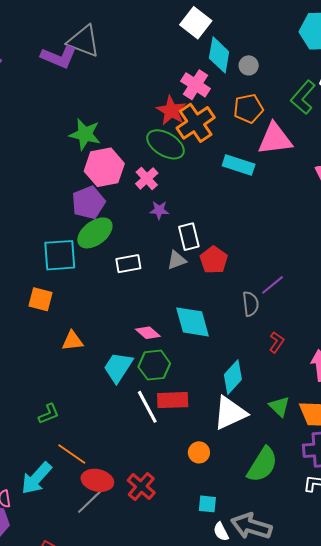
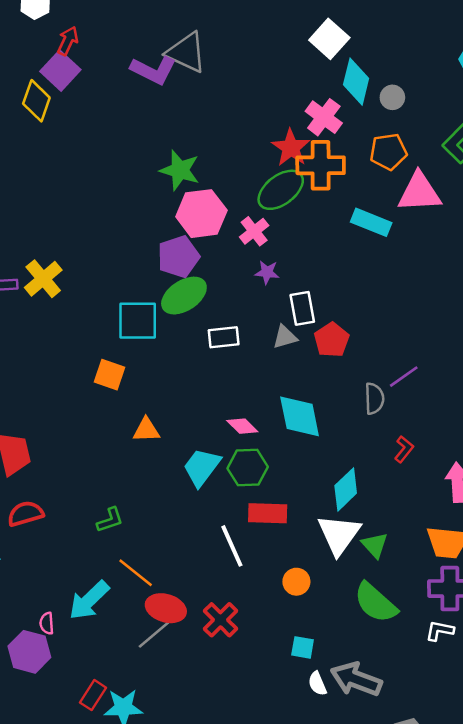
orange cross: (196, 123) -> (321, 165), turned 30
green ellipse: (165, 144) -> (281, 190), turned -72
green triangle: (279, 406) -> (375, 545), moved
white line: (147, 407) -> (232, 546), moved
white triangle: (230, 413) -> (339, 535), turned -33
green semicircle: (262, 465) -> (375, 603), turned 96

